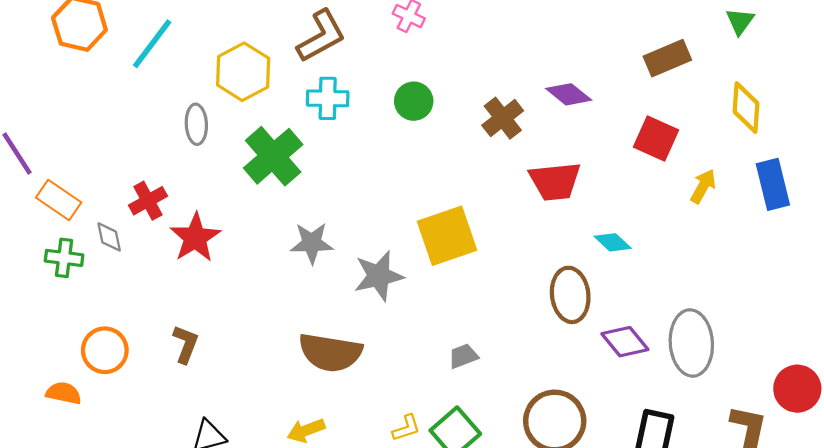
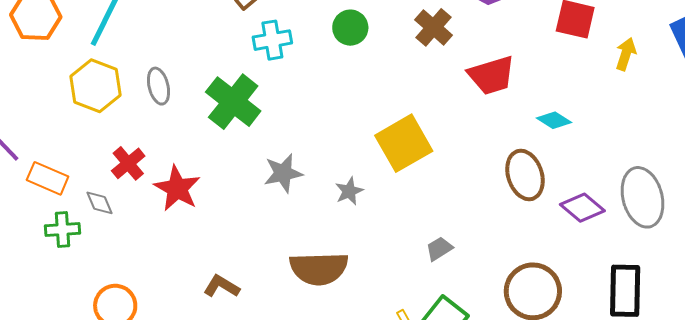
yellow hexagon: (243, 72) -> (96, 86), moved
gray star: (379, 276) -> (349, 191), size x0.6
brown L-shape: (186, 344) -> (221, 286), moved, turned -69

